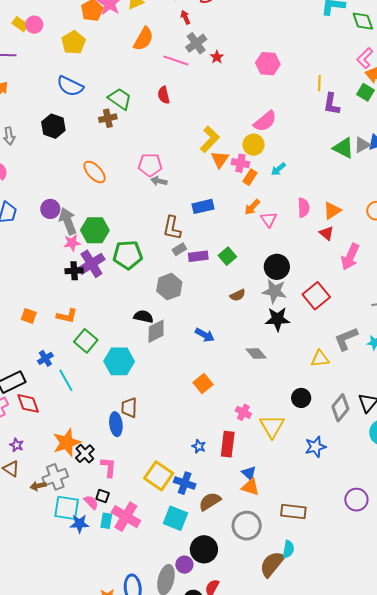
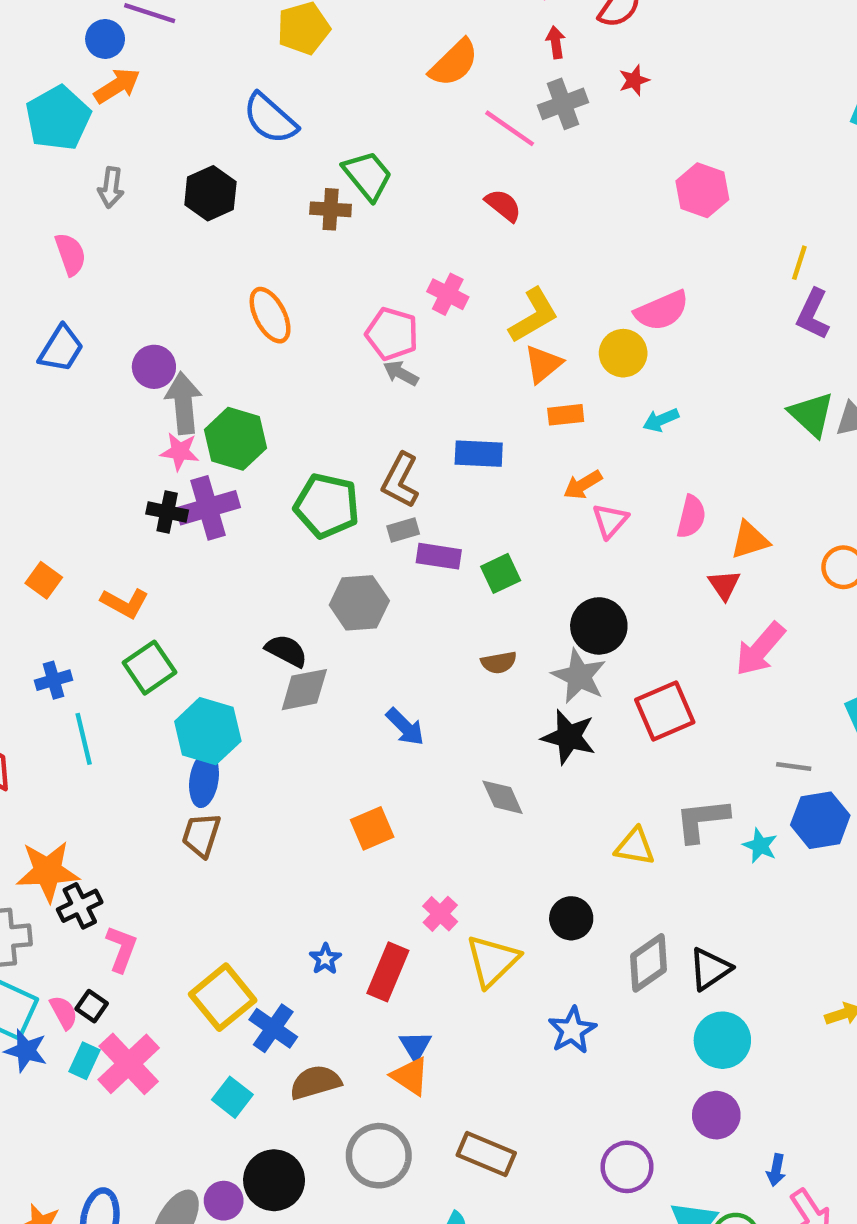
red star: (217, 57) -> (634, 80), moved
red semicircle: (164, 95) -> (503, 205), moved, turned 126
pink cross: (240, 163) -> (448, 294), moved
orange rectangle: (250, 177) -> (566, 415), moved, turned 35
green pentagon: (128, 255) -> (327, 506), moved
blue ellipse: (116, 424) -> (204, 780), moved
blue star: (315, 447) -> (572, 1030), turned -30
cyan square: (175, 518) -> (232, 1097), size x0.7

